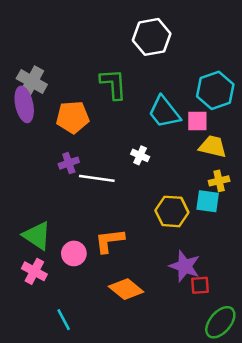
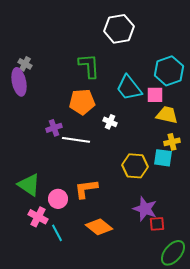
gray cross: (32, 82) -> (25, 64), size x0.6
orange pentagon: (73, 117) -> (82, 102), moved
pink cross: (34, 271) -> (38, 217), moved
cyan line: (64, 320) -> (57, 233), moved

